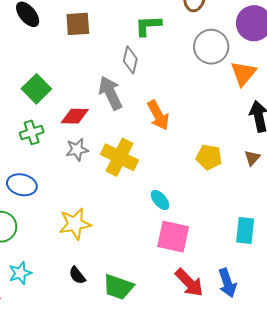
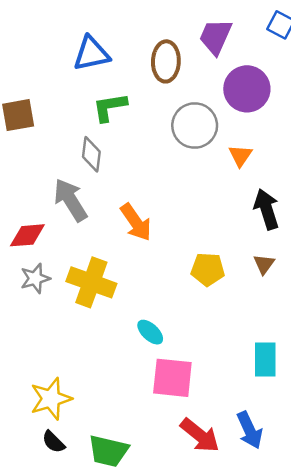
orange triangle: (243, 73) -> (240, 156), size x0.7
yellow star: (75, 224) -> (51, 399), moved

